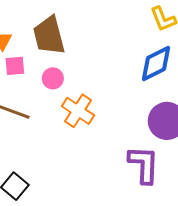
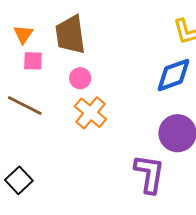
pink circle: (53, 78) -> (80, 78), moved

